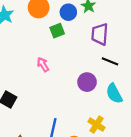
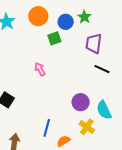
purple circle: (87, 82) -> (81, 102), moved
cyan semicircle: (114, 94) -> (104, 110), moved

